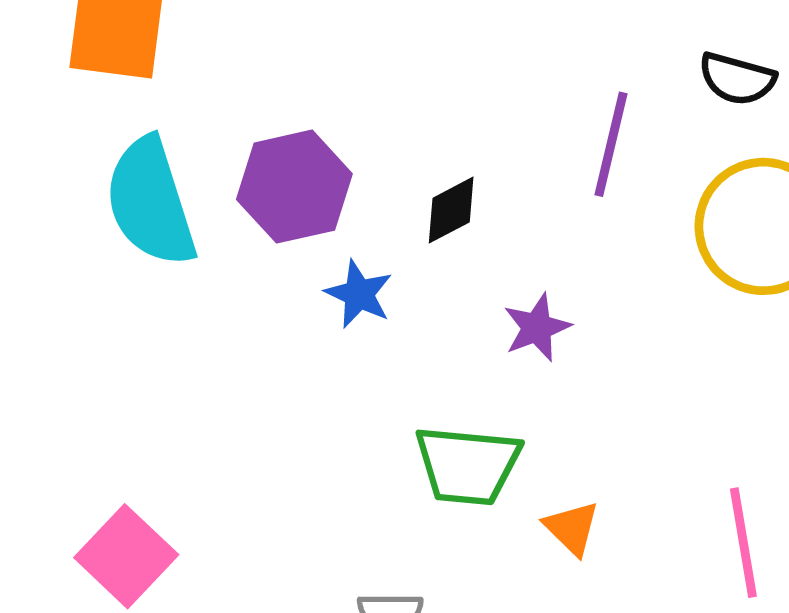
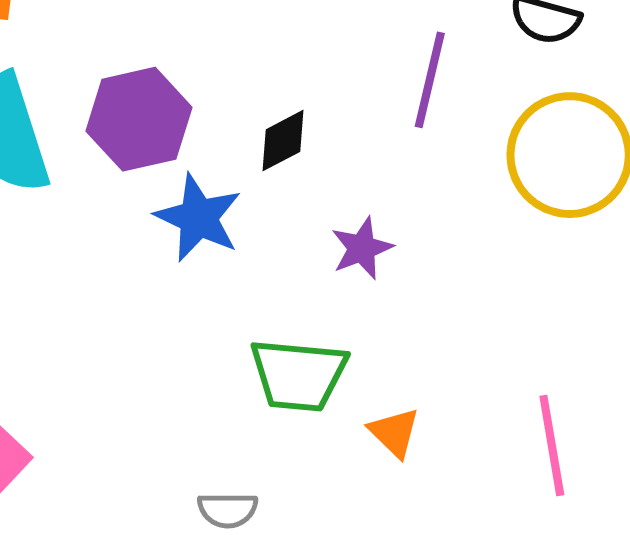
blue star: (359, 294) -> (198, 218), size x1.4

